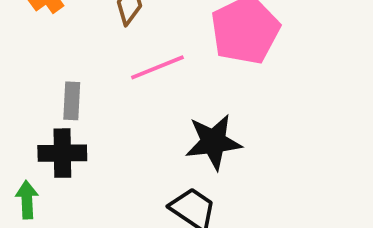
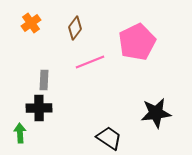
black star: (213, 142) -> (156, 113), moved

